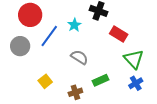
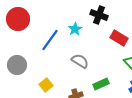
red circle: (30, 15) -> (18, 19), moved
gray circle: (20, 46) -> (17, 65), moved

